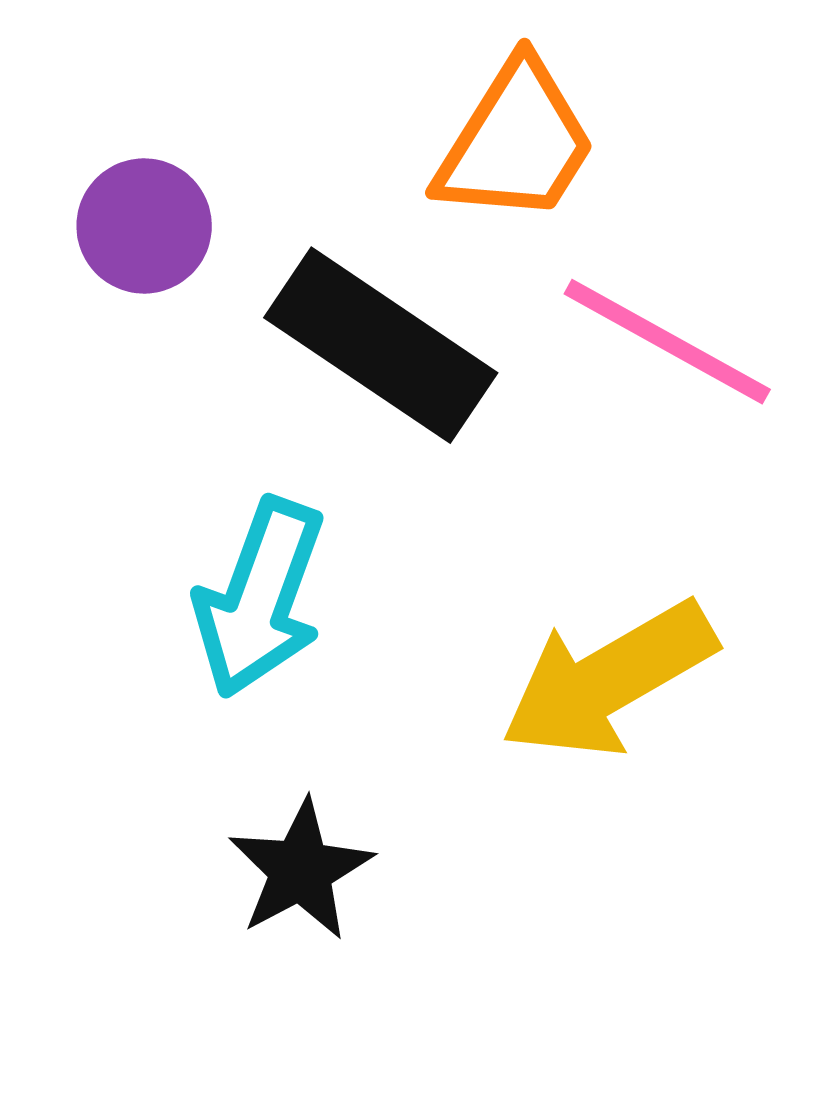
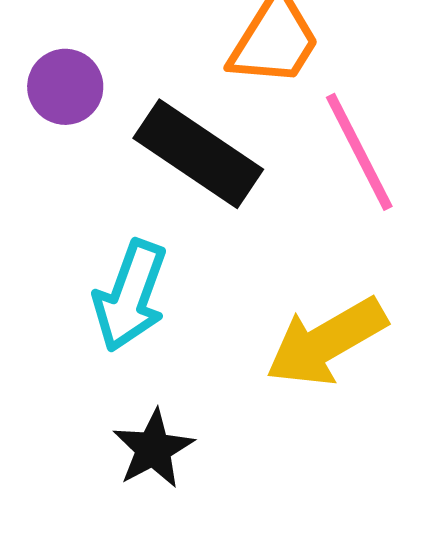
pink line: (667, 342) -> (359, 152), turned 34

